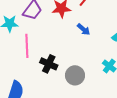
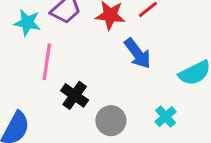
blue arrow: (84, 29) -> (138, 53), size x1.5

